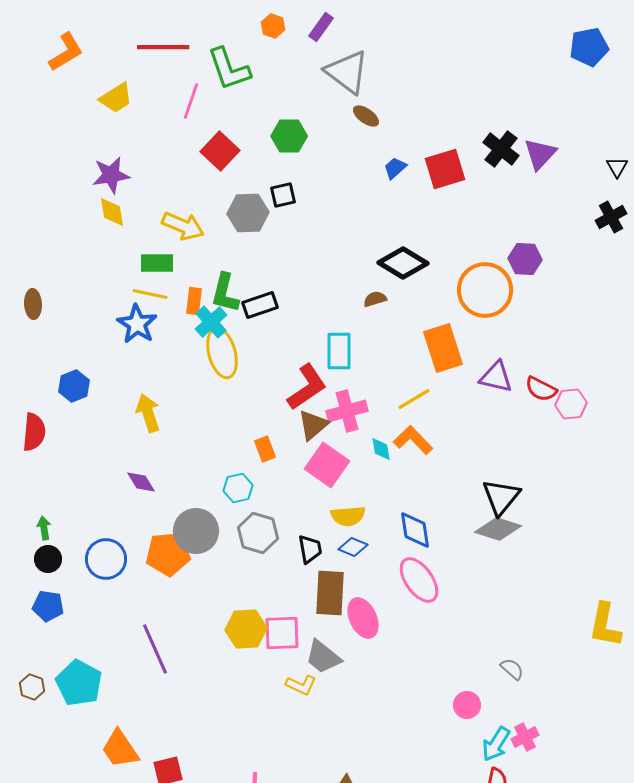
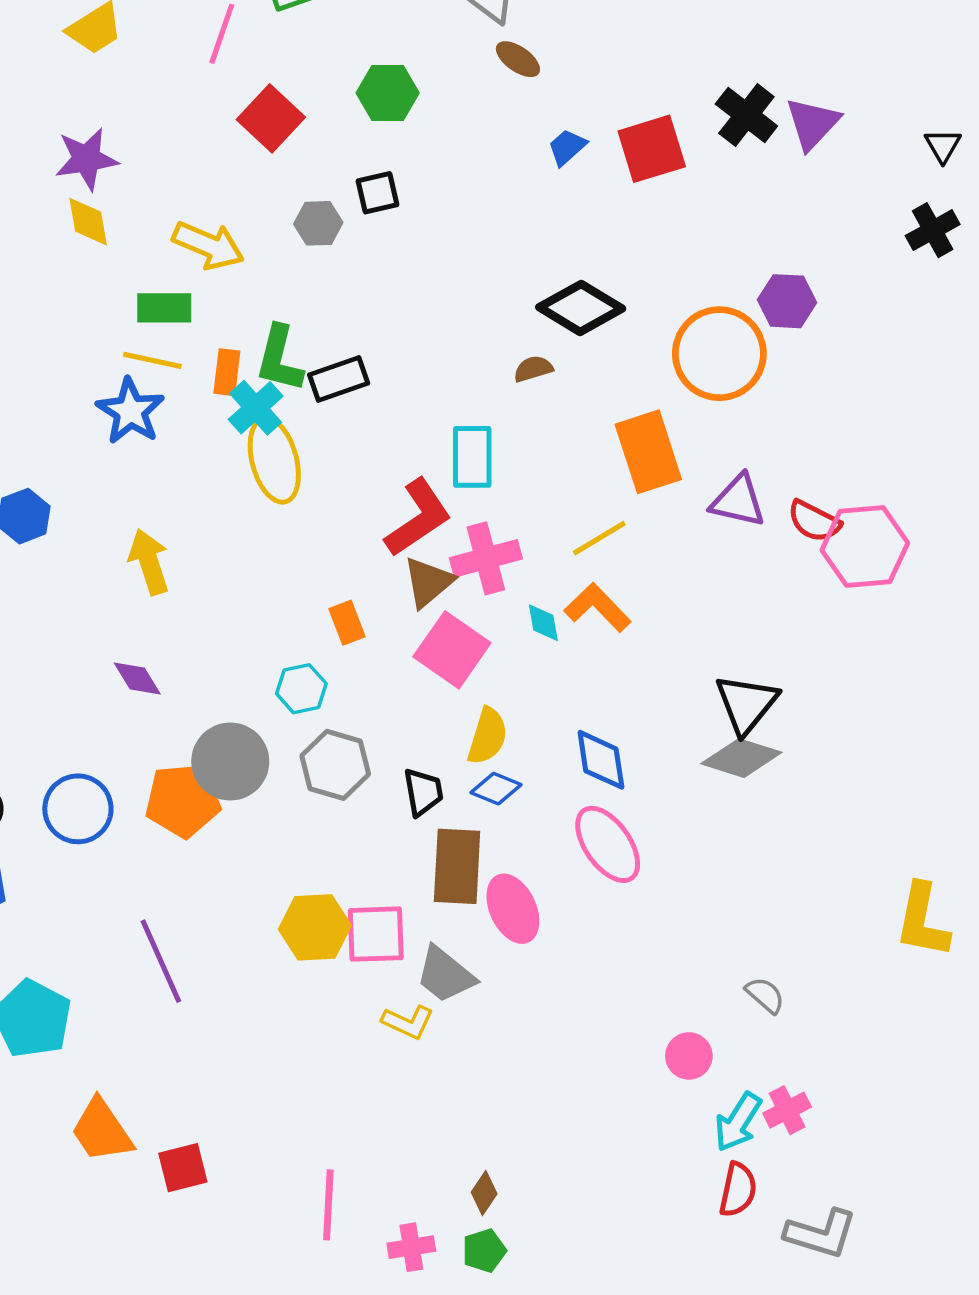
gray hexagon: (248, 213) -> (318, 223), size x0.7
pink hexagon: (571, 404) -> (865, 547), size x1.6
yellow semicircle: (348, 516) -> (488, 736), turned -68

